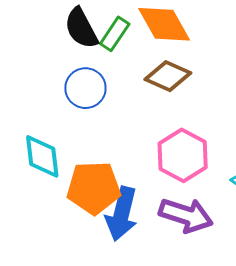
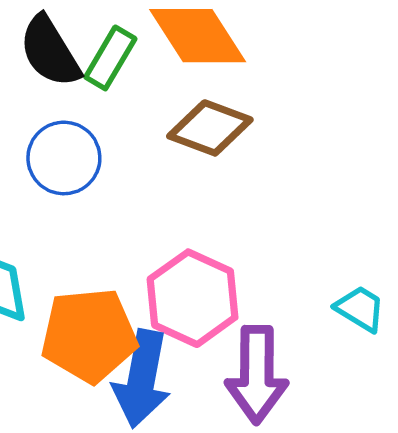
pink hexagon: (183, 155) -> (193, 298), moved
purple arrow: (186, 215) -> (257, 375), turned 76

